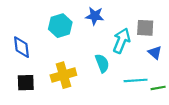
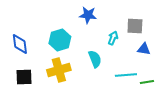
cyan hexagon: (60, 26) -> (60, 40), moved
cyan arrow: (122, 41) -> (113, 38), size x0.6
blue triangle: (155, 52) -> (144, 49), turned -32

